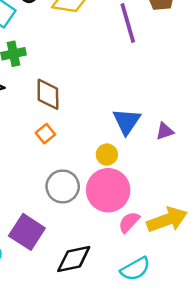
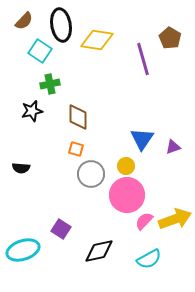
orange square: (45, 134) -> (76, 149), turned -35
gray circle: (63, 186) -> (91, 174), moved
purple square: (27, 232) -> (61, 229), size x0.7

